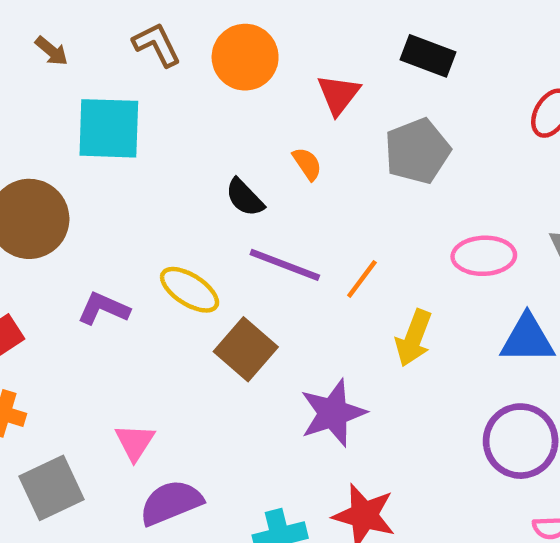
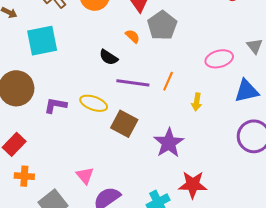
gray pentagon: (417, 151) -> (162, 25), moved
purple L-shape: (104, 309) -> (55, 105), moved
yellow arrow: (414, 338) -> (197, 102), size x0.7

